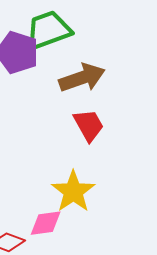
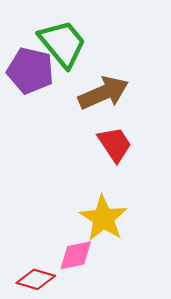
green trapezoid: (48, 30) -> (63, 43), turned 75

